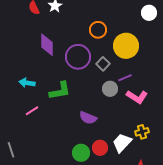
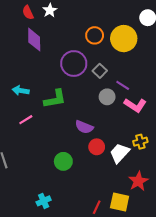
purple diamond: (47, 45) -> (34, 40), moved
yellow circle: (126, 46) -> (124, 39), moved
purple line: (125, 78) -> (123, 85), turned 56
red circle: (100, 148) -> (97, 147), moved
green circle: (81, 153) -> (63, 161), moved

